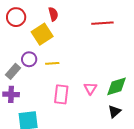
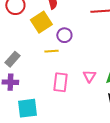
purple circle: (29, 59) -> (64, 35), moved

